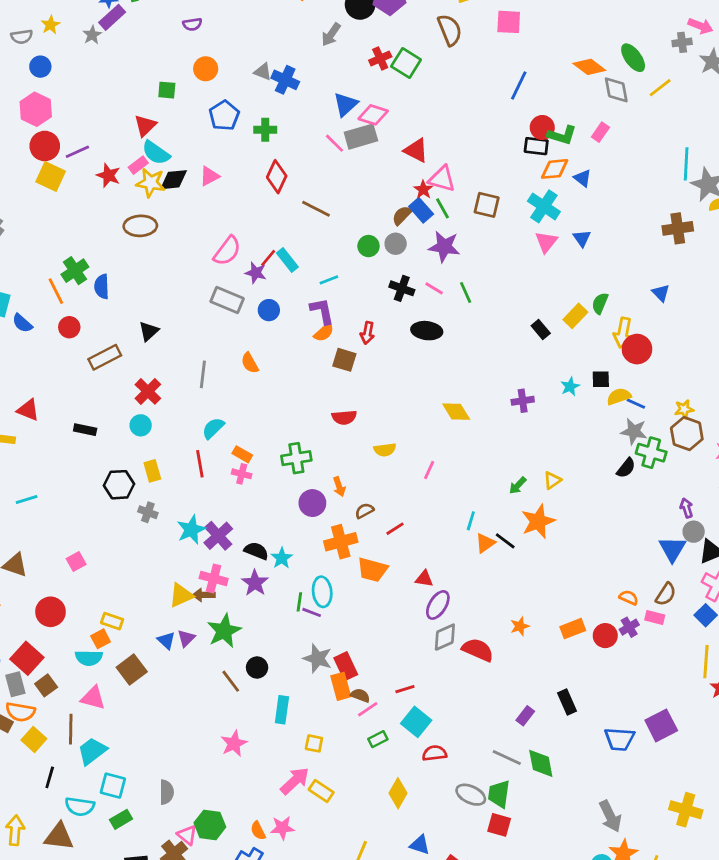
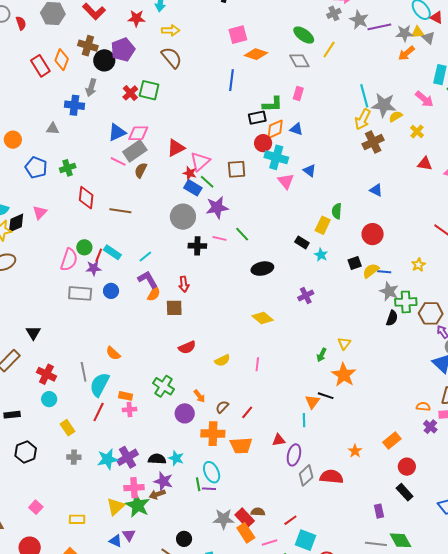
pink square: (509, 22) -> (238, 35), moved
orange diamond: (589, 67) -> (256, 54), moved
blue cross: (285, 80) -> (74, 105), moved
blue triangle: (345, 104) -> (117, 132), turned 36
red circle: (542, 128) -> (263, 143), moved
red triangle: (416, 150) -> (176, 148), turned -36
pink triangle: (442, 179) -> (200, 162), turned -40
brown semicircle: (402, 215) -> (141, 170), moved
gray circle: (396, 244) -> (183, 217), size x1.6
green circle: (368, 246) -> (84, 247), moved
black ellipse: (427, 331) -> (262, 269), moved
yellow arrow: (623, 333) -> (363, 119), moved, turned 35
orange semicircle: (250, 363) -> (113, 353), moved
gray line: (203, 374) -> (84, 372), moved
cyan star: (570, 387) -> (321, 255), moved
cyan semicircle: (213, 428) -> (100, 385), size x1.4
gray star: (634, 431) -> (389, 291), turned 30
brown hexagon: (687, 434) -> (431, 313), moved
green cross: (296, 458) -> (164, 386), turned -30
red line: (200, 464) -> (99, 412), turned 54
black hexagon: (119, 485) -> (26, 452), moved
cyan line: (471, 521) -> (304, 420), moved
cyan star: (191, 530) -> (108, 459), turned 30
purple cross: (218, 536) -> (127, 457), turned 30
orange cross: (341, 542) -> (213, 434), turned 35
brown arrow: (204, 595) -> (157, 494), moved
yellow rectangle: (112, 621) -> (77, 519), moved
green star: (224, 631) -> (138, 505), moved
red circle: (605, 636) -> (407, 467), moved
brown semicircle: (360, 695) -> (258, 512), moved
pink line: (368, 709) -> (269, 542), turned 35
purple rectangle: (525, 716) -> (379, 511), turned -32

